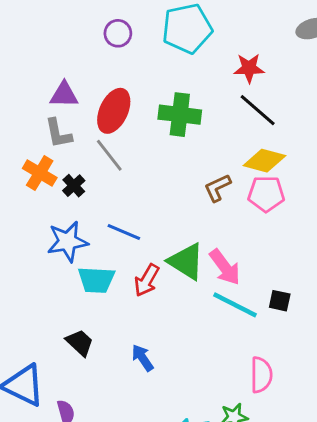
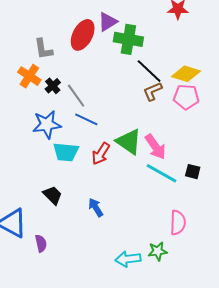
purple triangle: (64, 95) -> (108, 22), moved, turned -35
black line: (258, 110) -> (149, 71), moved
gray line: (109, 155) -> (76, 96), moved

